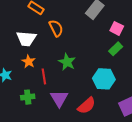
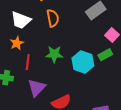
green star: (67, 62) -> (54, 54), turned 30
cyan hexagon: (104, 79) -> (83, 62), moved

